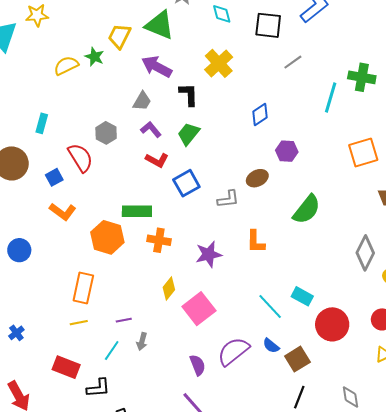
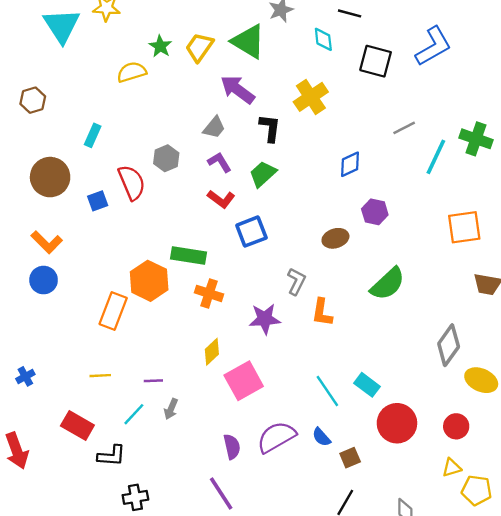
green star: (94, 57) -> (160, 46), moved
gray line: (293, 62) -> (404, 128), moved
gray L-shape: (228, 199) -> (296, 281), moved, turned -65
orange L-shape: (63, 212) -> (47, 242), moved
orange rectangle: (83, 288) -> (113, 311), moved
brown square: (297, 359) -> (350, 458), size x0.7

